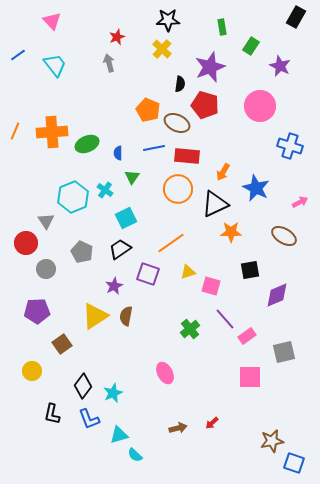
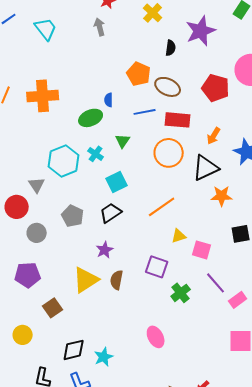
red pentagon: (205, 105) -> (216, 88), moved
green ellipse: (87, 144) -> (91, 118), moved
blue semicircle: (118, 153) -> (109, 100), moved
purple square: (148, 274) -> (157, 267), moved
black diamond: (83, 386) -> (74, 350), turned 40

